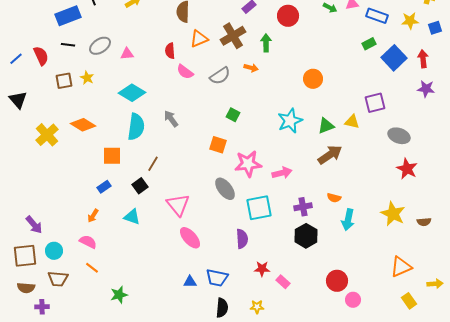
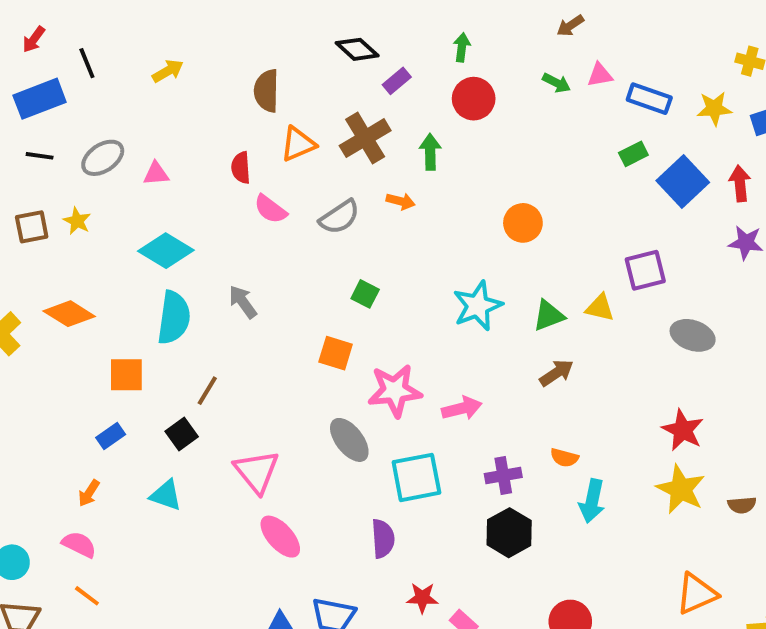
brown arrow: (330, 155) -> (556, 373), size x0.7
red star: (407, 169) -> (683, 430), moved

